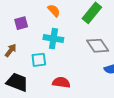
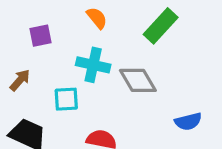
gray diamond: (98, 46) -> (138, 80), moved

